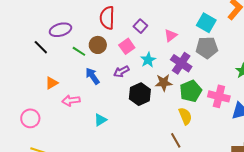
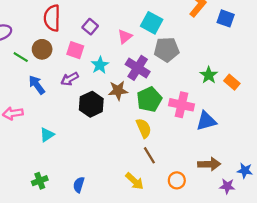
cyan square: (206, 23) -> (152, 23), moved
pink square: (127, 46) -> (75, 50), turned -35
brown line: (176, 140) -> (149, 155), moved

